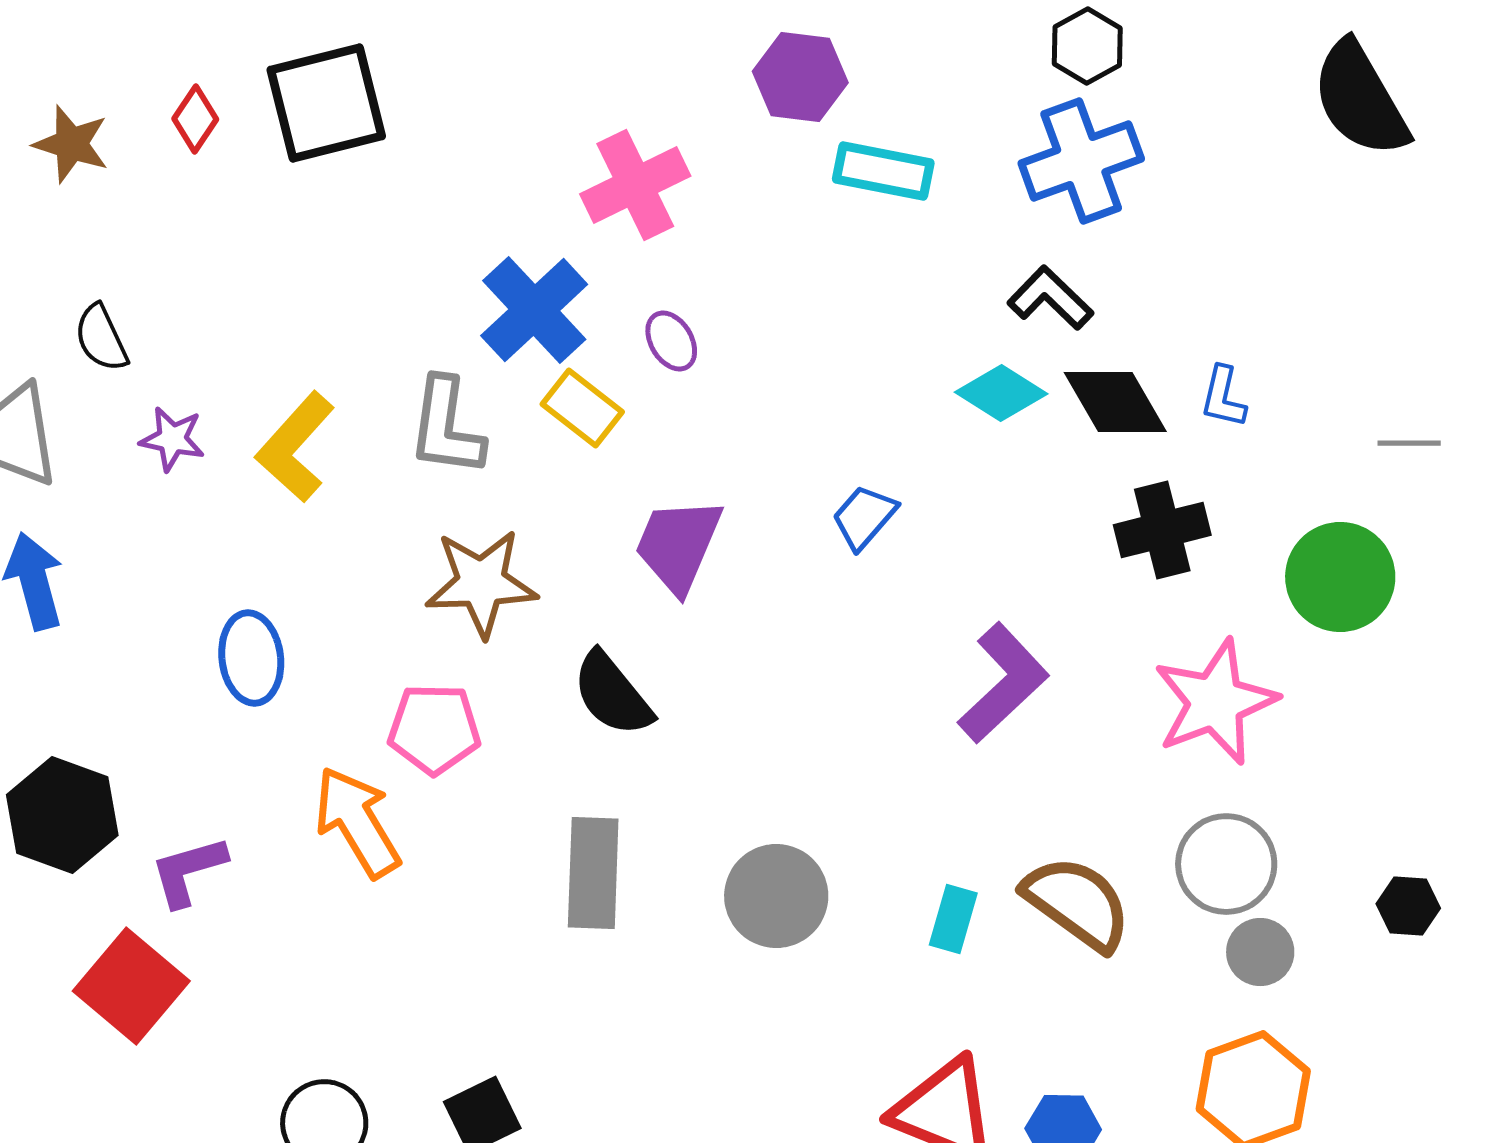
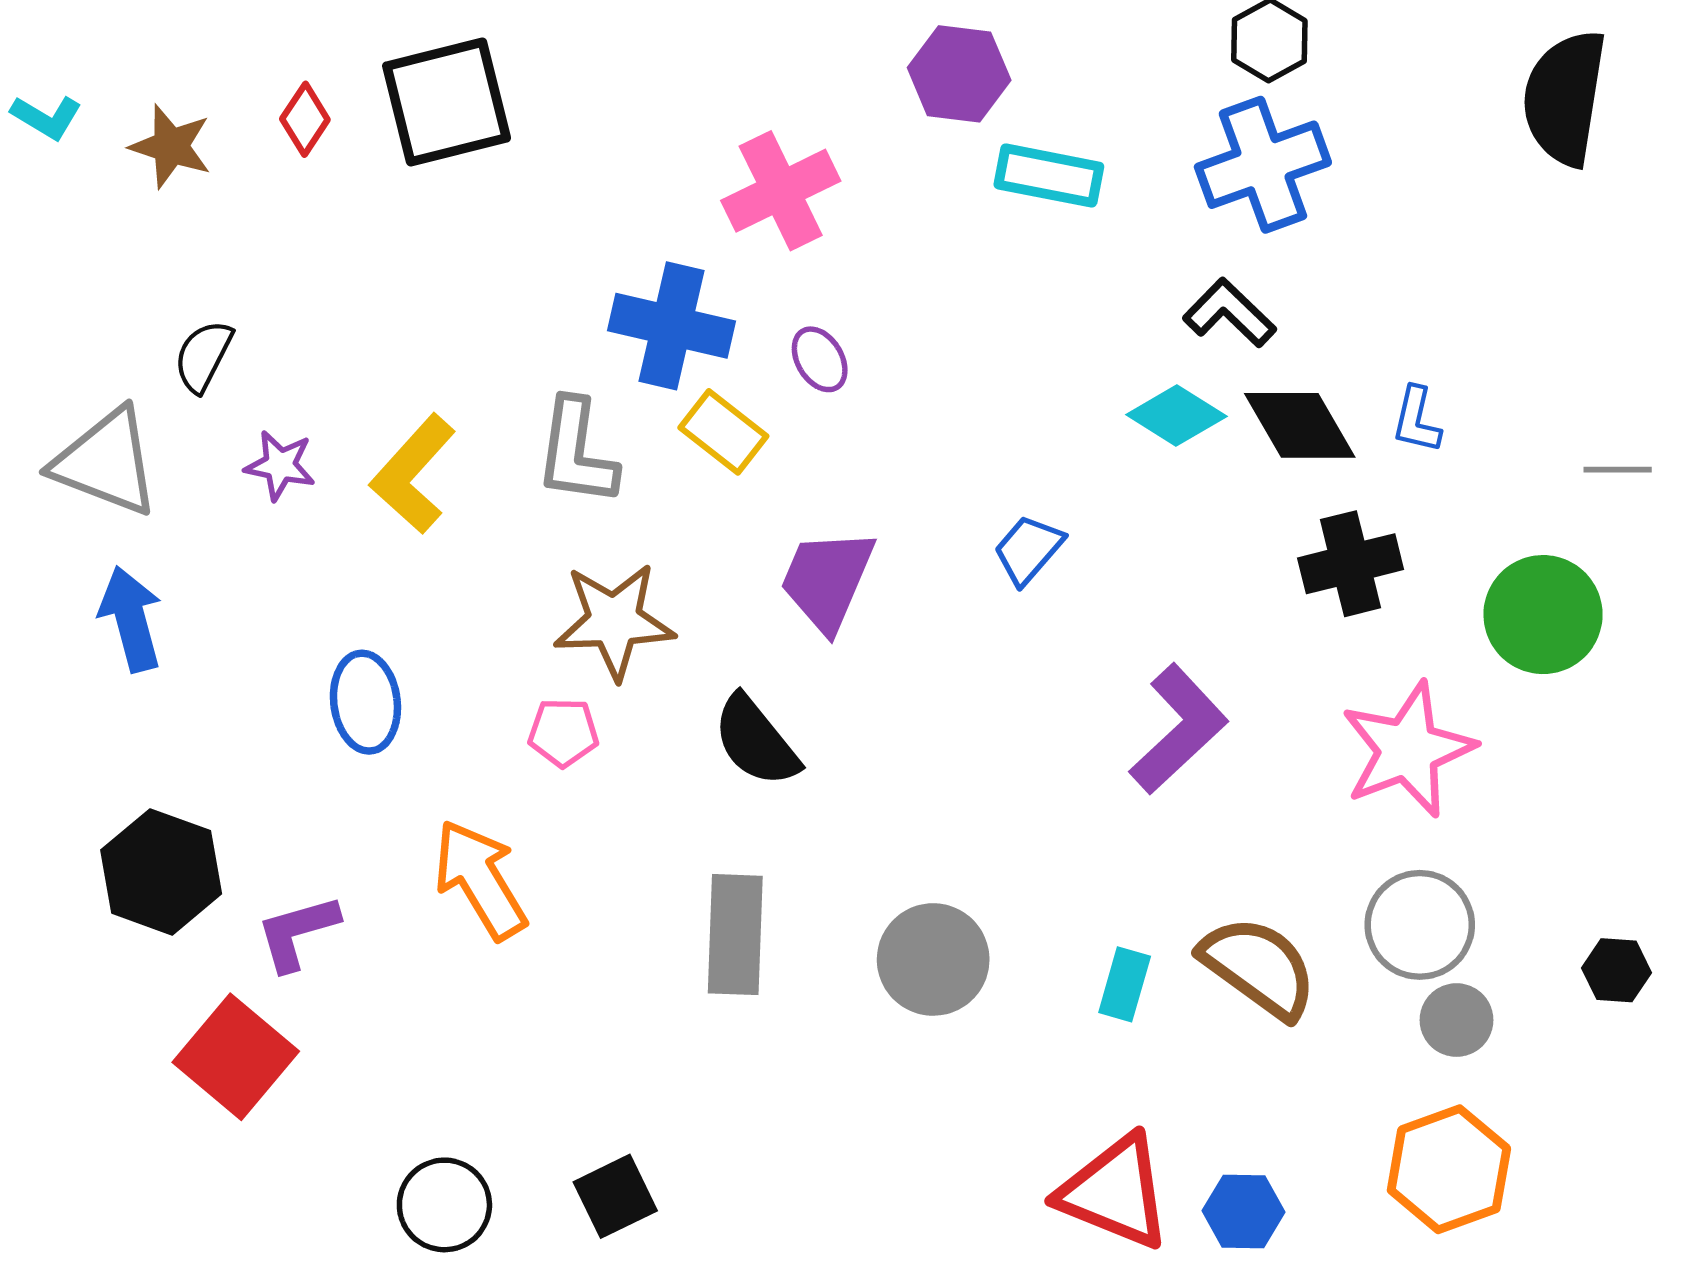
black semicircle: (1360, 99) -> (1565, 98), turned 39
blue cross: (534, 310) -> (671, 326), turned -34
black semicircle: (101, 338) -> (203, 356), turned 52
pink pentagon: (434, 729) -> (563, 732), moved, size x0.7

